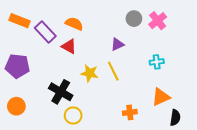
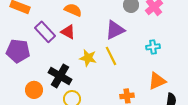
purple rectangle: (45, 32) -> (45, 32), moved
purple triangle: (117, 44) -> (115, 30), size x1.5
orange circle: (16, 106) -> (34, 90), moved

